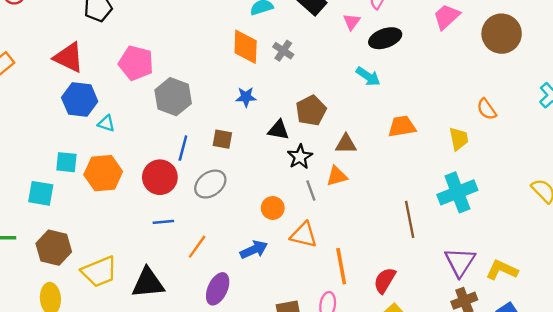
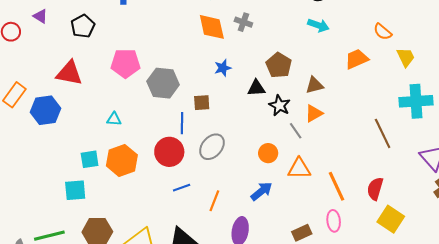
blue hexagon: (80, 100) -> (45, 110), moved
orange semicircle: (487, 109) -> (383, 32), moved
brown square: (222, 139) -> (202, 103), moved
cyan cross: (457, 192) -> (416, 101), turned 32

